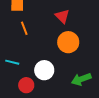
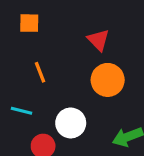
orange line: (24, 28) -> (40, 72), moved

